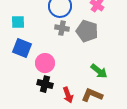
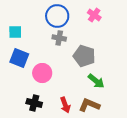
gray pentagon: (87, 31) -> (84, 56), moved
black cross: (45, 84) -> (34, 103), moved

